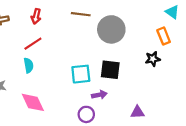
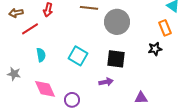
red line: (33, 44) -> (30, 29), moved
cyan square: (81, 74) -> (78, 56), moved, turned 36
purple circle: (86, 114) -> (72, 100), moved

